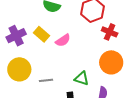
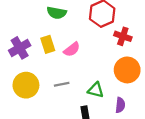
yellow rectangle: (42, 34) -> (48, 44), turned 35
gray line: (46, 80) -> (62, 84), moved

